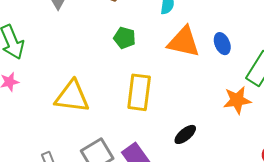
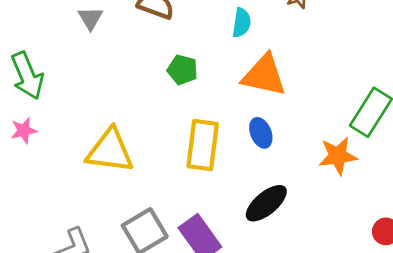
blue ellipse: (222, 44) -> (261, 133), moved
black ellipse: (185, 134) -> (266, 203), size x1.4

